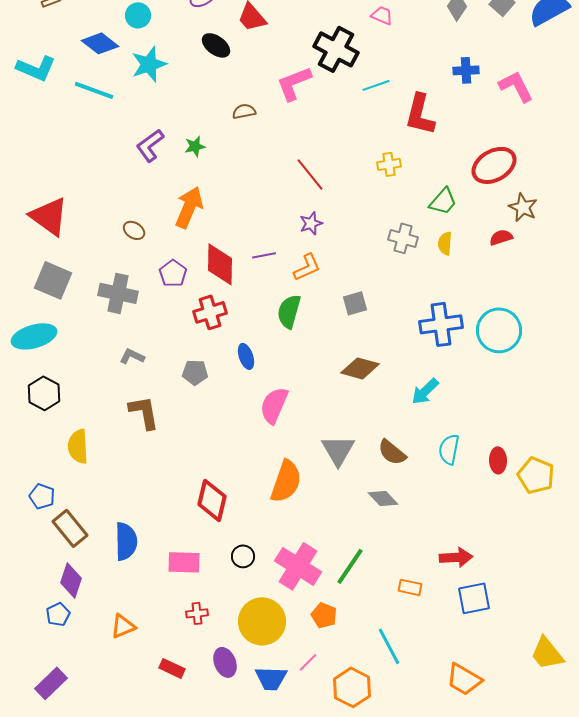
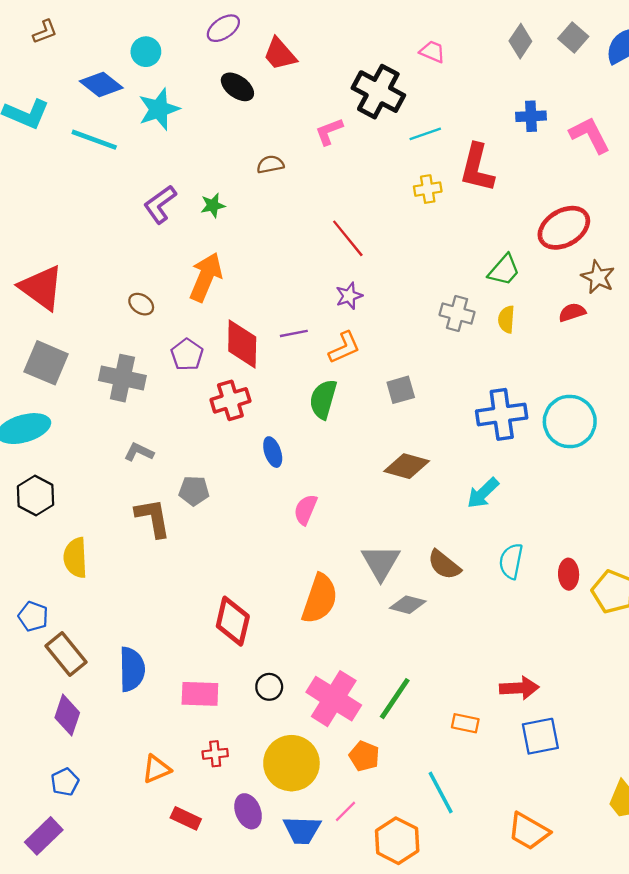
pink L-shape: (294, 83) -> (329, 131), size x0.7
yellow cross: (389, 164) -> (428, 189), moved
gray pentagon: (195, 372) -> (194, 491), moved
pink semicircle: (274, 405) -> (306, 510), size x0.7
gray diamond: (383, 498) -> (408, 605), moved, turned -32
blue pentagon: (58, 614) -> (65, 782), moved
orange triangle: (123, 626) -> (156, 769), moved

